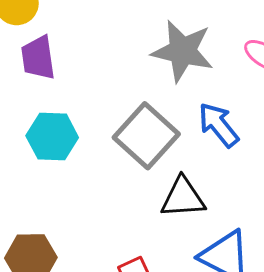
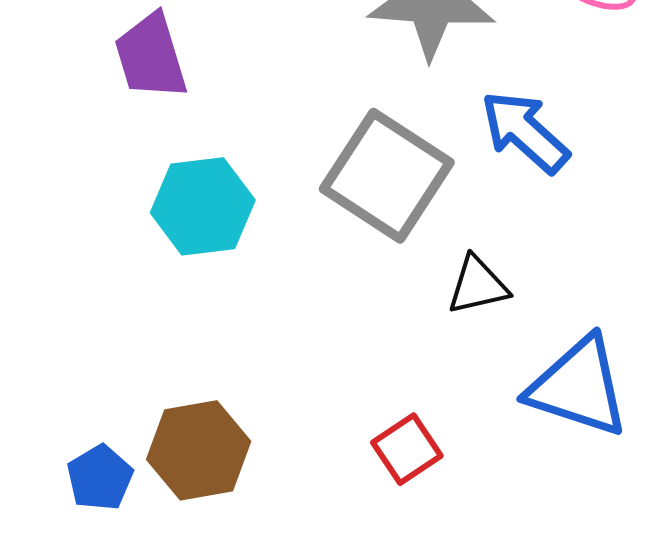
black triangle: (183, 198) -> (478, 285), size x0.7

